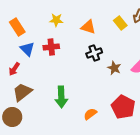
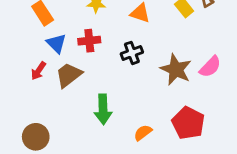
black cross: (94, 53) -> (132, 53), moved
brown star: (114, 68) -> (176, 69), size x1.6
brown trapezoid: (22, 92) -> (69, 75), moved

